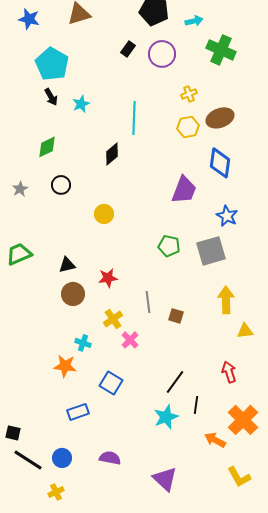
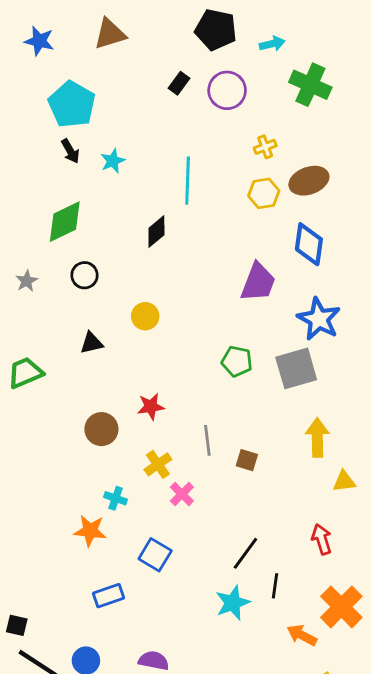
green diamond: (47, 147) -> (65, 222), size x1.4
blue star: (227, 216) -> (319, 319), size x1.4
black triangle: (67, 265) -> (92, 343), moved

